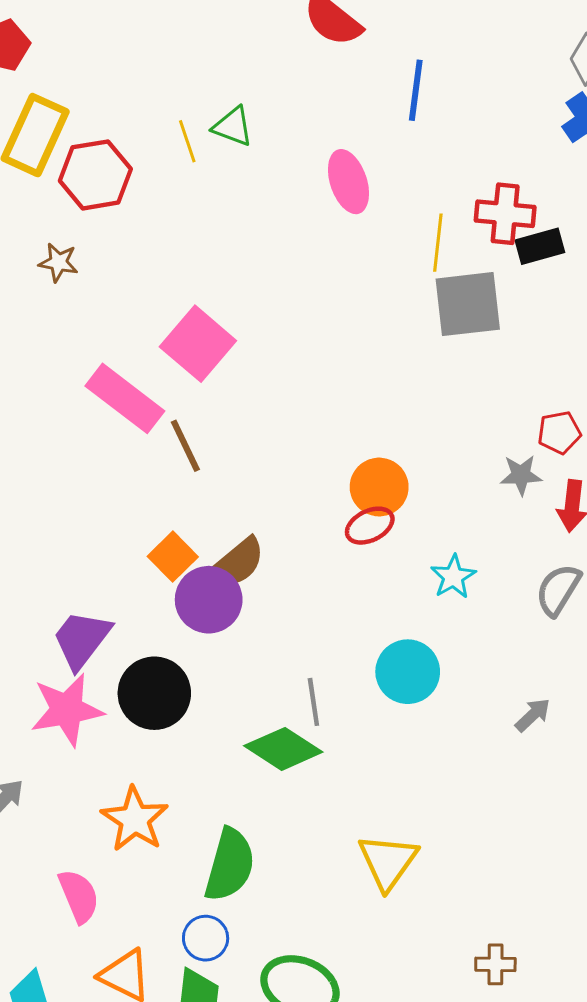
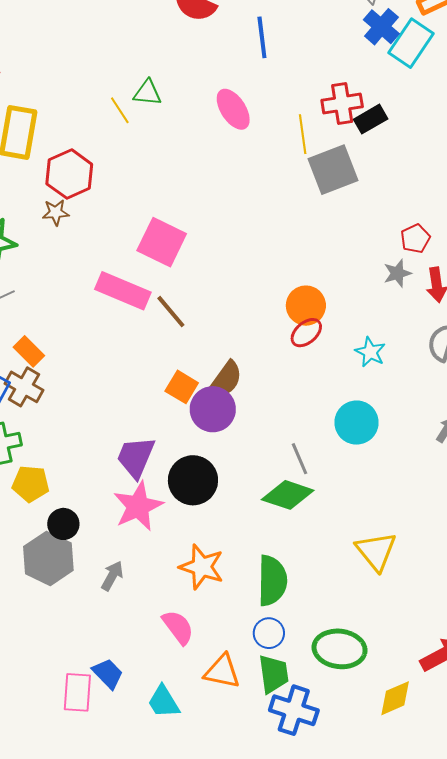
red hexagon: (95, 175) -> (69, 174), moved

